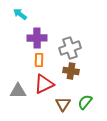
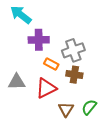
cyan arrow: (20, 14) -> (21, 15), size x1.5
orange rectangle: (39, 60) -> (51, 64), moved, turned -64
gray triangle: (18, 91) -> (17, 82), moved

